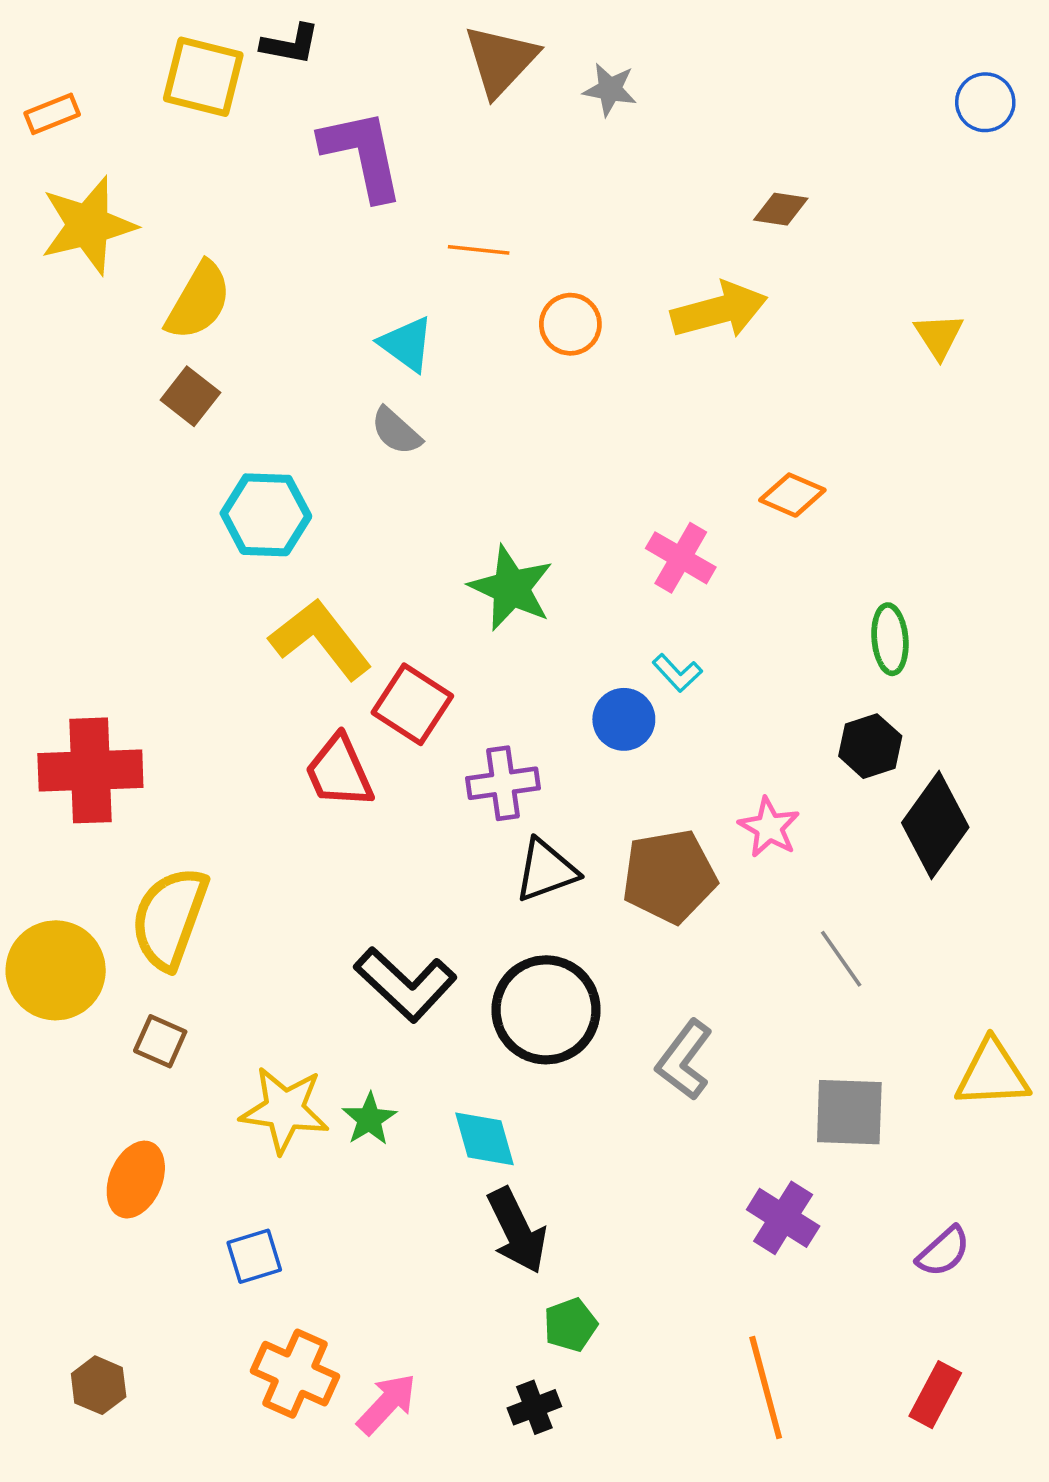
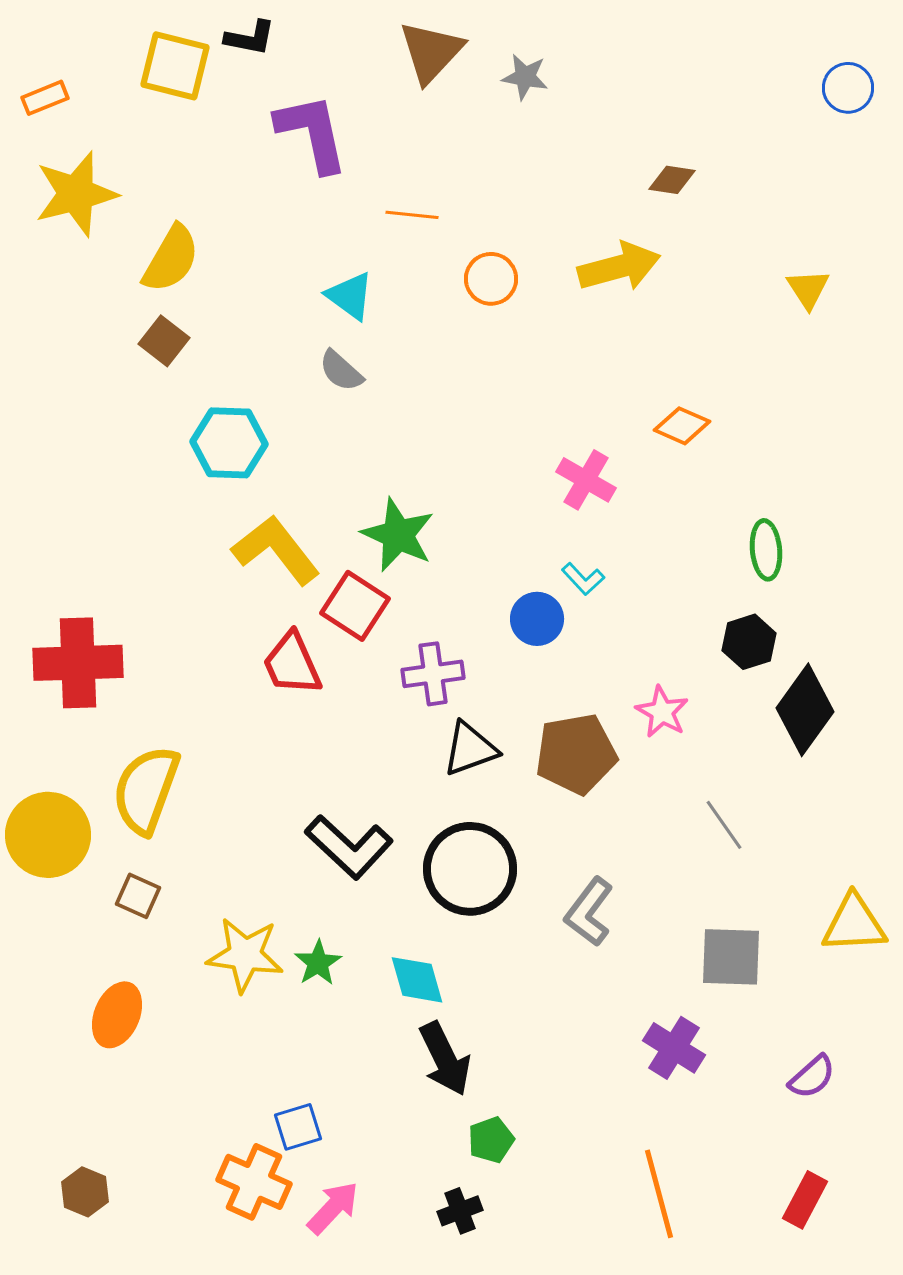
green star: (511, 588) -> (398, 535), moved
blue square: (254, 1256) -> (298, 1127), moved

